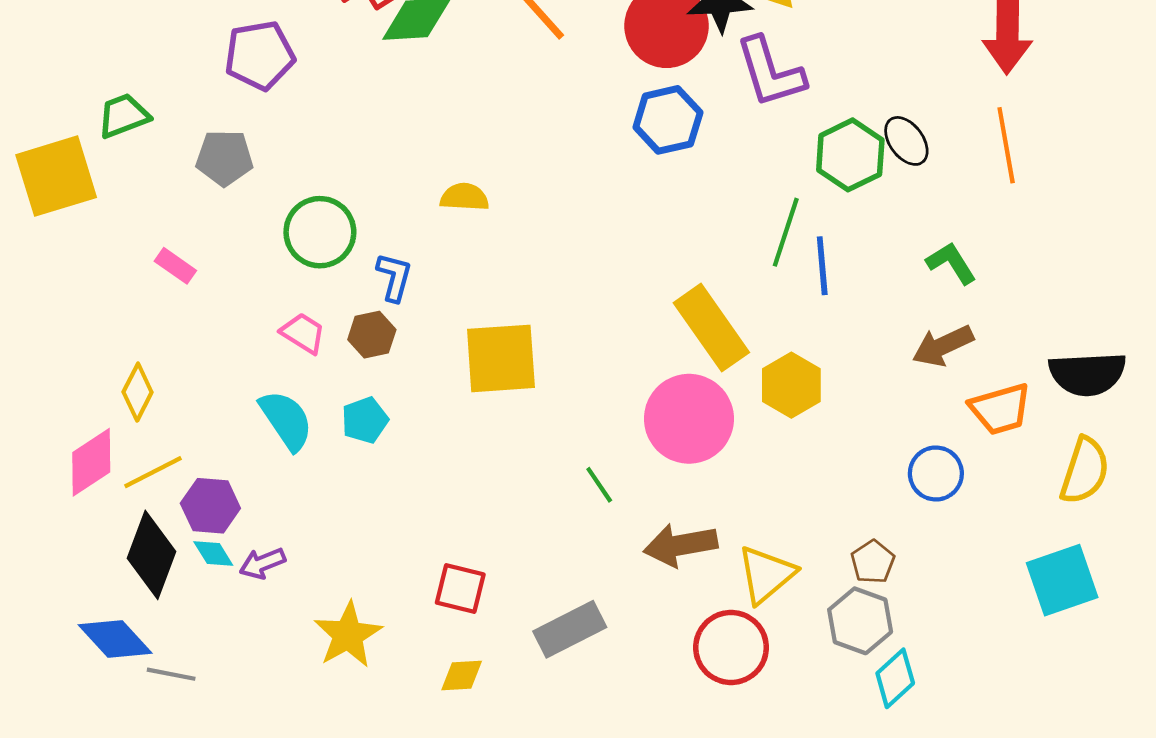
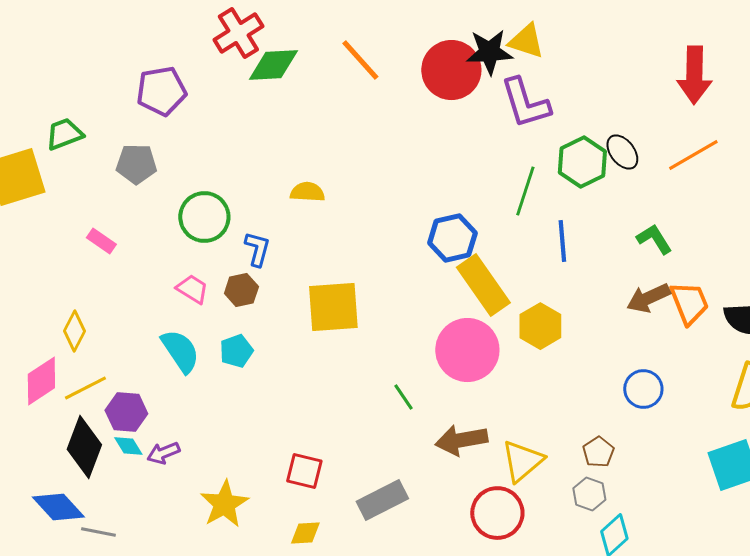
blue hexagon: (668, 120) -> (452, 238), moved
orange line: (1006, 145) -> (693, 155), turned 70
green line: (786, 232) -> (525, 191), moved
orange trapezoid: (1000, 409) -> (689, 303), moved, turned -96
gray hexagon: (860, 621) -> (589, 494), size x0.7

